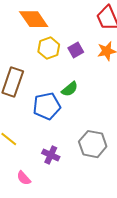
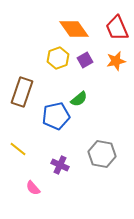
orange diamond: (34, 19) -> (74, 29), moved

